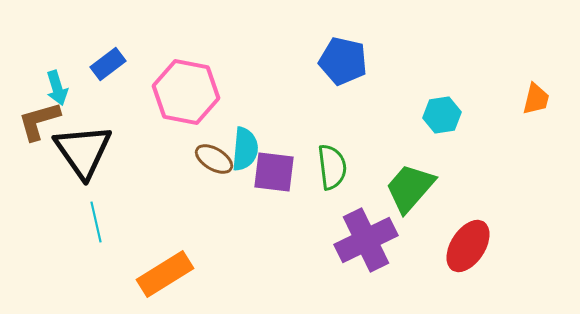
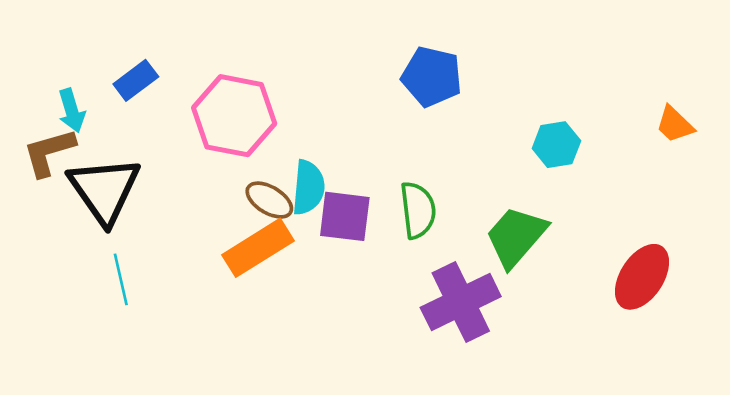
orange trapezoid: (536, 99) -> (675, 124), turned 120
red ellipse: (468, 246) -> (642, 277), moved
orange rectangle: (165, 274) -> (258, 248), moved

